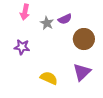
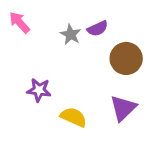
pink arrow: (25, 12) -> (20, 22), moved, turned 126
purple star: (22, 47) -> (39, 90), moved

